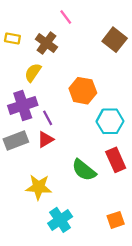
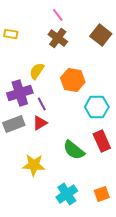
brown cross: (46, 43) -> (58, 38), moved
yellow semicircle: (33, 73) -> (37, 71), moved
cyan cross: (60, 220) -> (67, 194), moved

